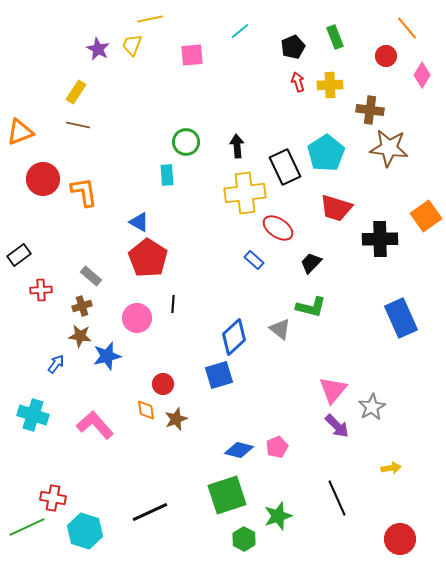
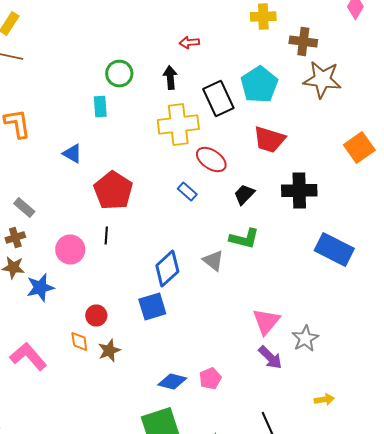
red arrow: (298, 82) -> (189, 42), moved, turned -78
black cross: (380, 239) -> (299, 190), moved
red pentagon: (148, 258) -> (113, 190), moved
blue rectangle: (401, 318) -> (334, 250), turned -39

